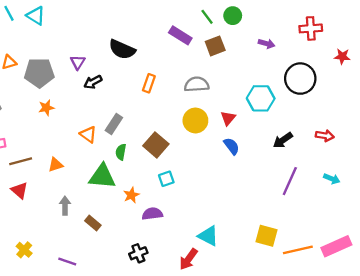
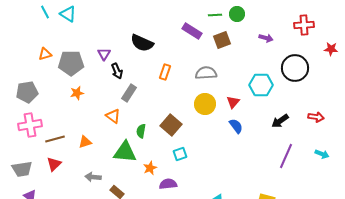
green line: (207, 17) -> (215, 15), turned -56
black arrow: (93, 82) -> (117, 71), turned -84
gray rectangle: (114, 124) -> (129, 93), moved
red triangle: (19, 190) -> (54, 164), turned 35
gray arrow: (65, 206) -> (93, 177), turned -84

